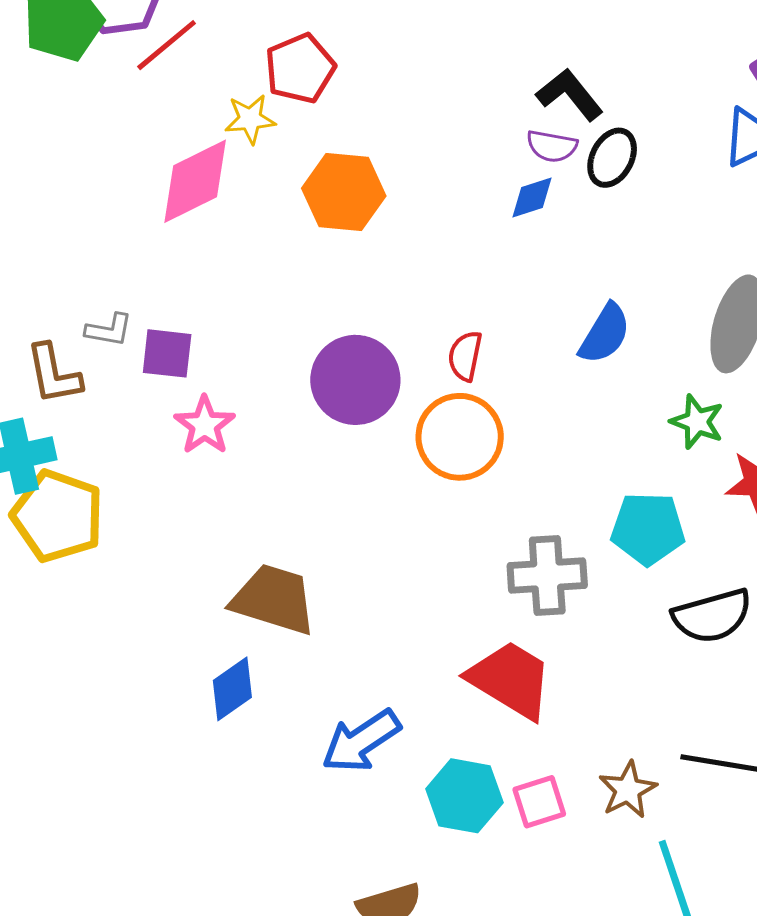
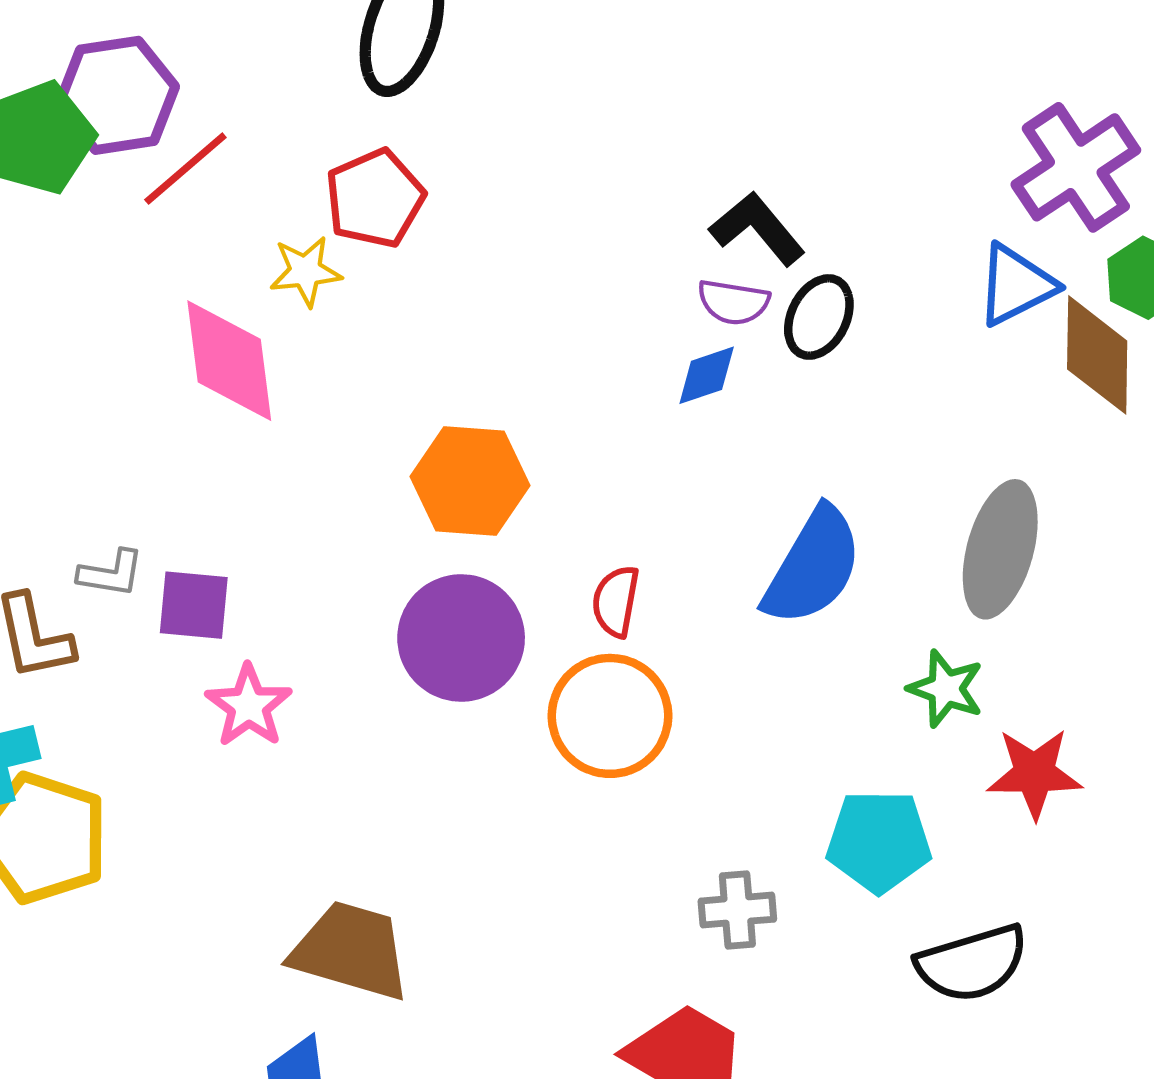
pink diamond: (195, 181) -> (229, 361), turned -70
orange hexagon: (344, 192) -> (470, 481), moved
blue semicircle: (605, 334) -> (813, 566), size x1.4
gray cross: (547, 575) -> (737, 910), size x0.7

